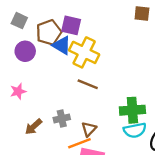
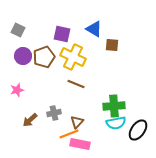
brown square: (142, 14) -> (112, 45), moved
brown pentagon: (49, 32) -> (44, 57), moved
blue triangle: (62, 45) -> (94, 29), moved

